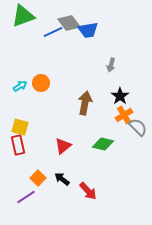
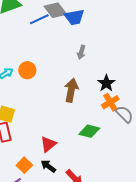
gray arrow: (111, 65) -> (81, 52), moved
red triangle: (63, 146) -> (48, 144), moved

